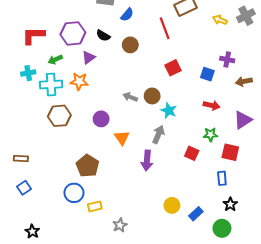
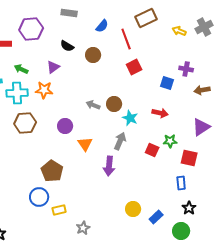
blue semicircle: (127, 15) -> (102, 26), moved
purple hexagon: (73, 33) -> (31, 29), moved
green arrow: (55, 60) -> (21, 69), turned 48
red square: (173, 68) -> (134, 67), moved
red arrow: (212, 105) -> (160, 113), moved
red square: (192, 153) -> (152, 150), moved

